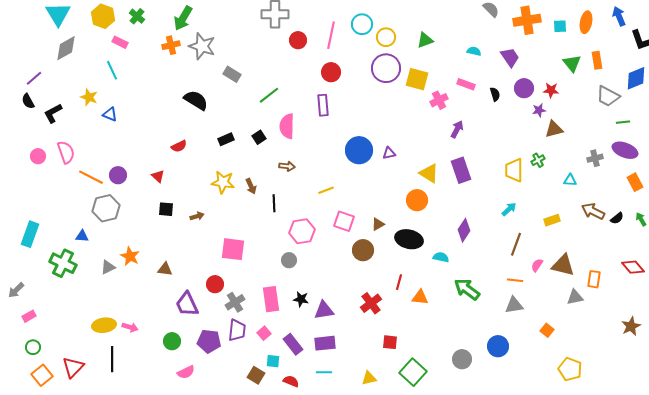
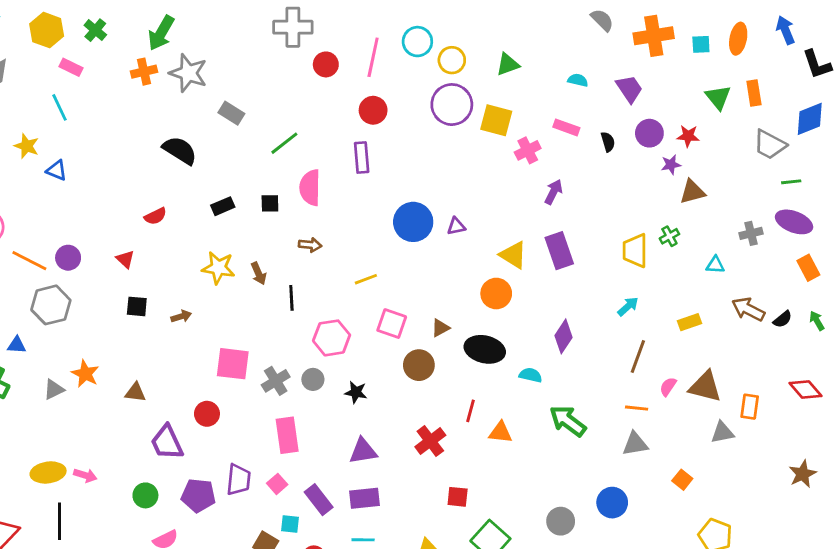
black square: (259, 137) -> (270, 203), turned 32
black star: (301, 299) -> (356, 392), moved
gray cross: (235, 302) -> (276, 381), moved

